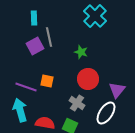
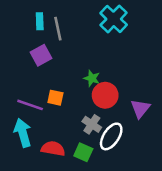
gray line: (49, 37) -> (58, 29), moved
green star: (81, 52) -> (92, 78), moved
white ellipse: (106, 113) -> (111, 136), moved

